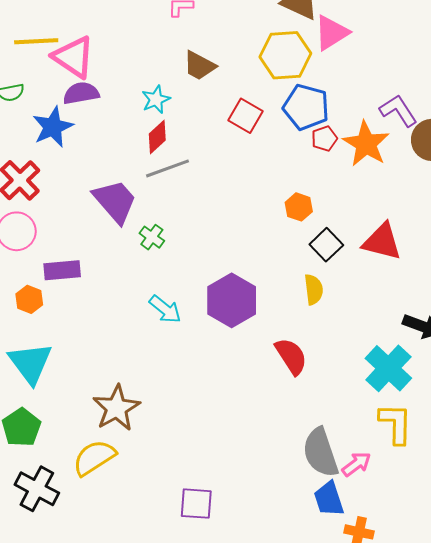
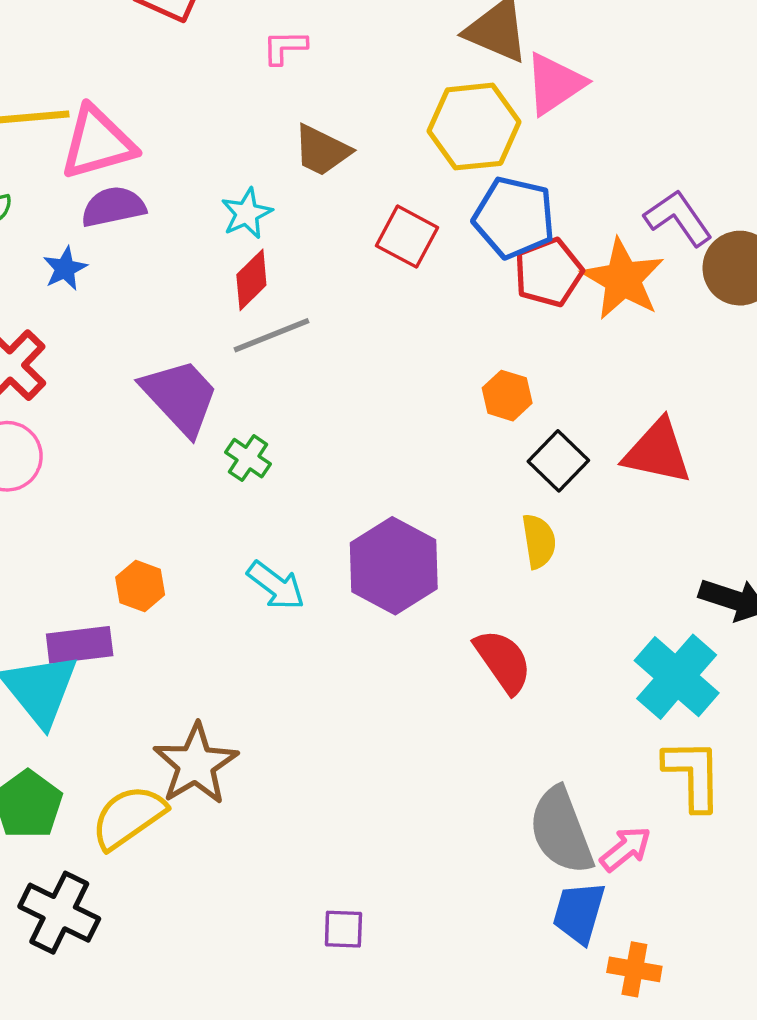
pink triangle: (74, 57) -> (98, 143), turned -48
blue star: (53, 127) -> (65, 269), size x0.6
red pentagon: (324, 139) -> (548, 272), size x1.5
purple rectangle: (62, 270) -> (80, 645), moved
orange hexagon: (29, 299) -> (140, 586), moved
yellow semicircle: (94, 458) -> (128, 817), moved
blue trapezoid: (329, 499) -> (579, 913), turned 36
purple square: (196, 504) -> (343, 929), size x0.7

